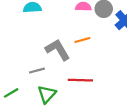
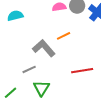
red line: (80, 80) -> (82, 71), moved

